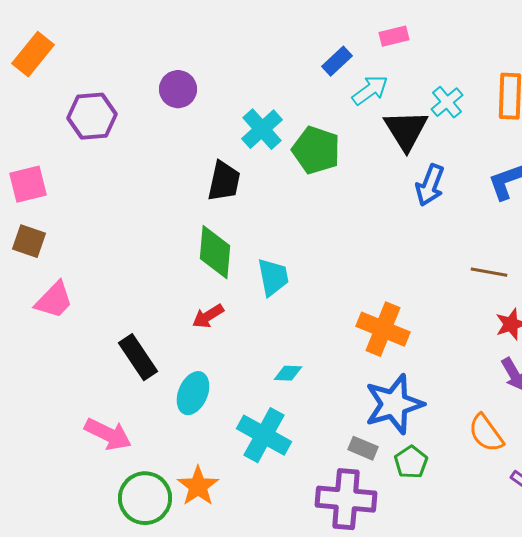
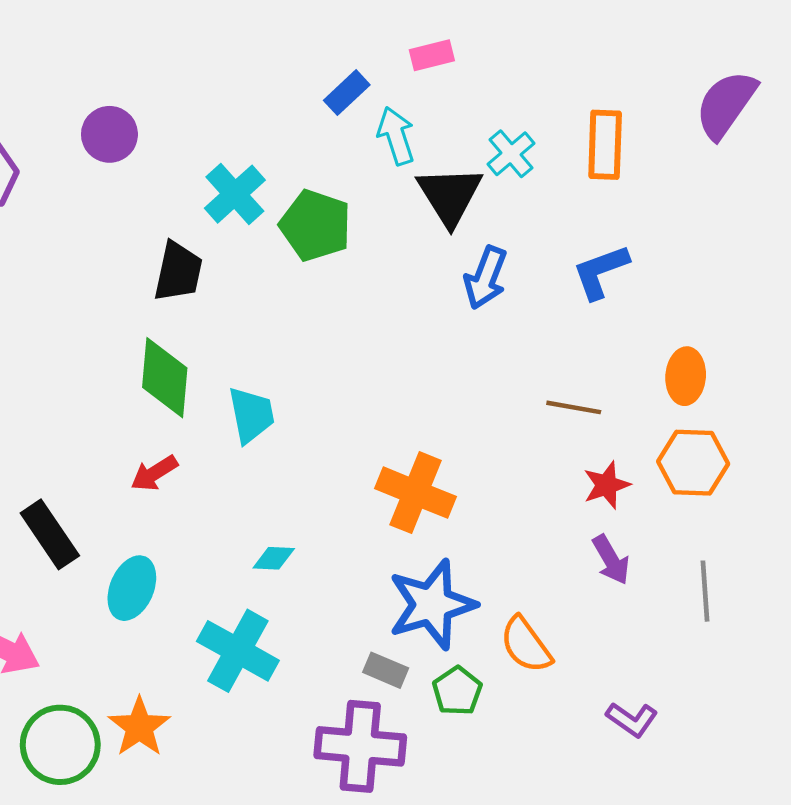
cyan arrow: (370, 90) -> (396, 136), turned -72
orange semicircle: (486, 433) -> (526, 645), moved

